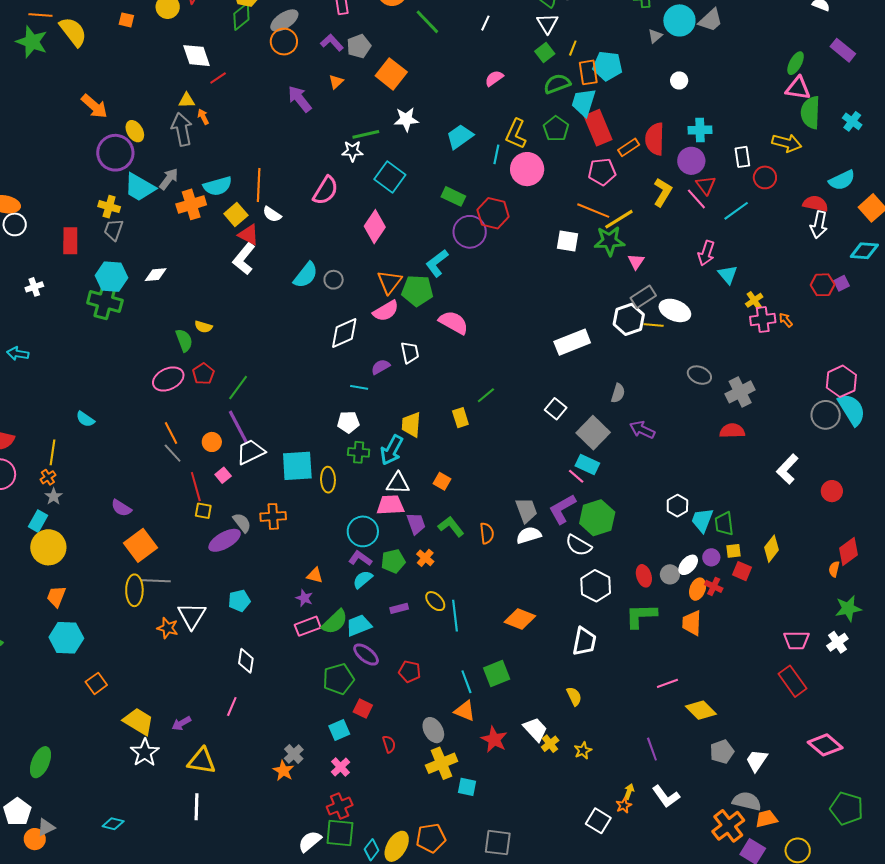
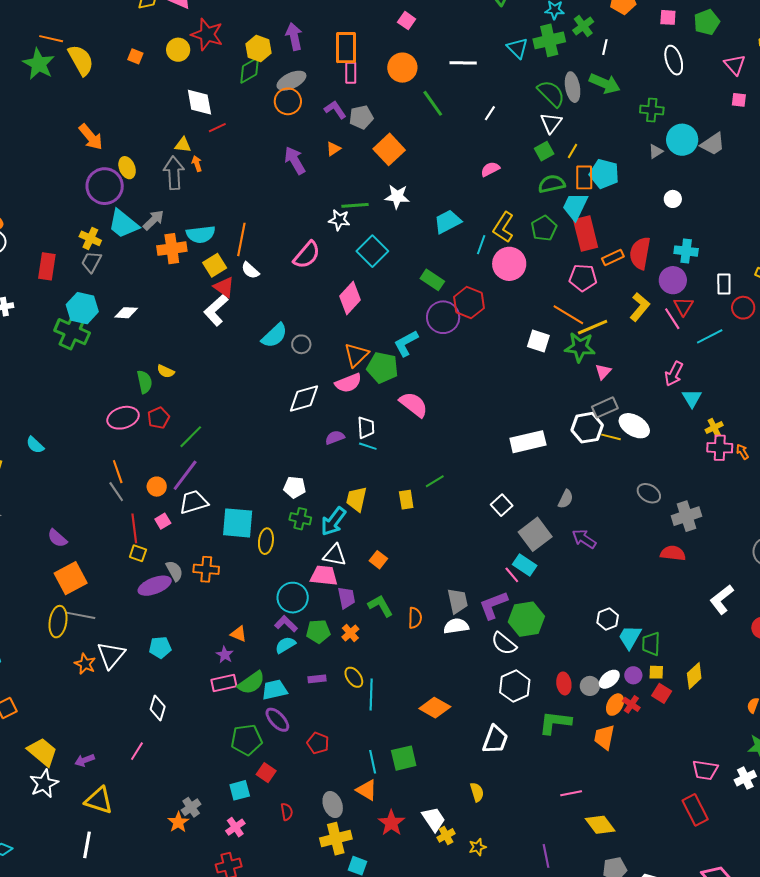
cyan line: (359, 387) -> (368, 446), moved
purple line: (238, 427) -> (185, 475), turned 56

